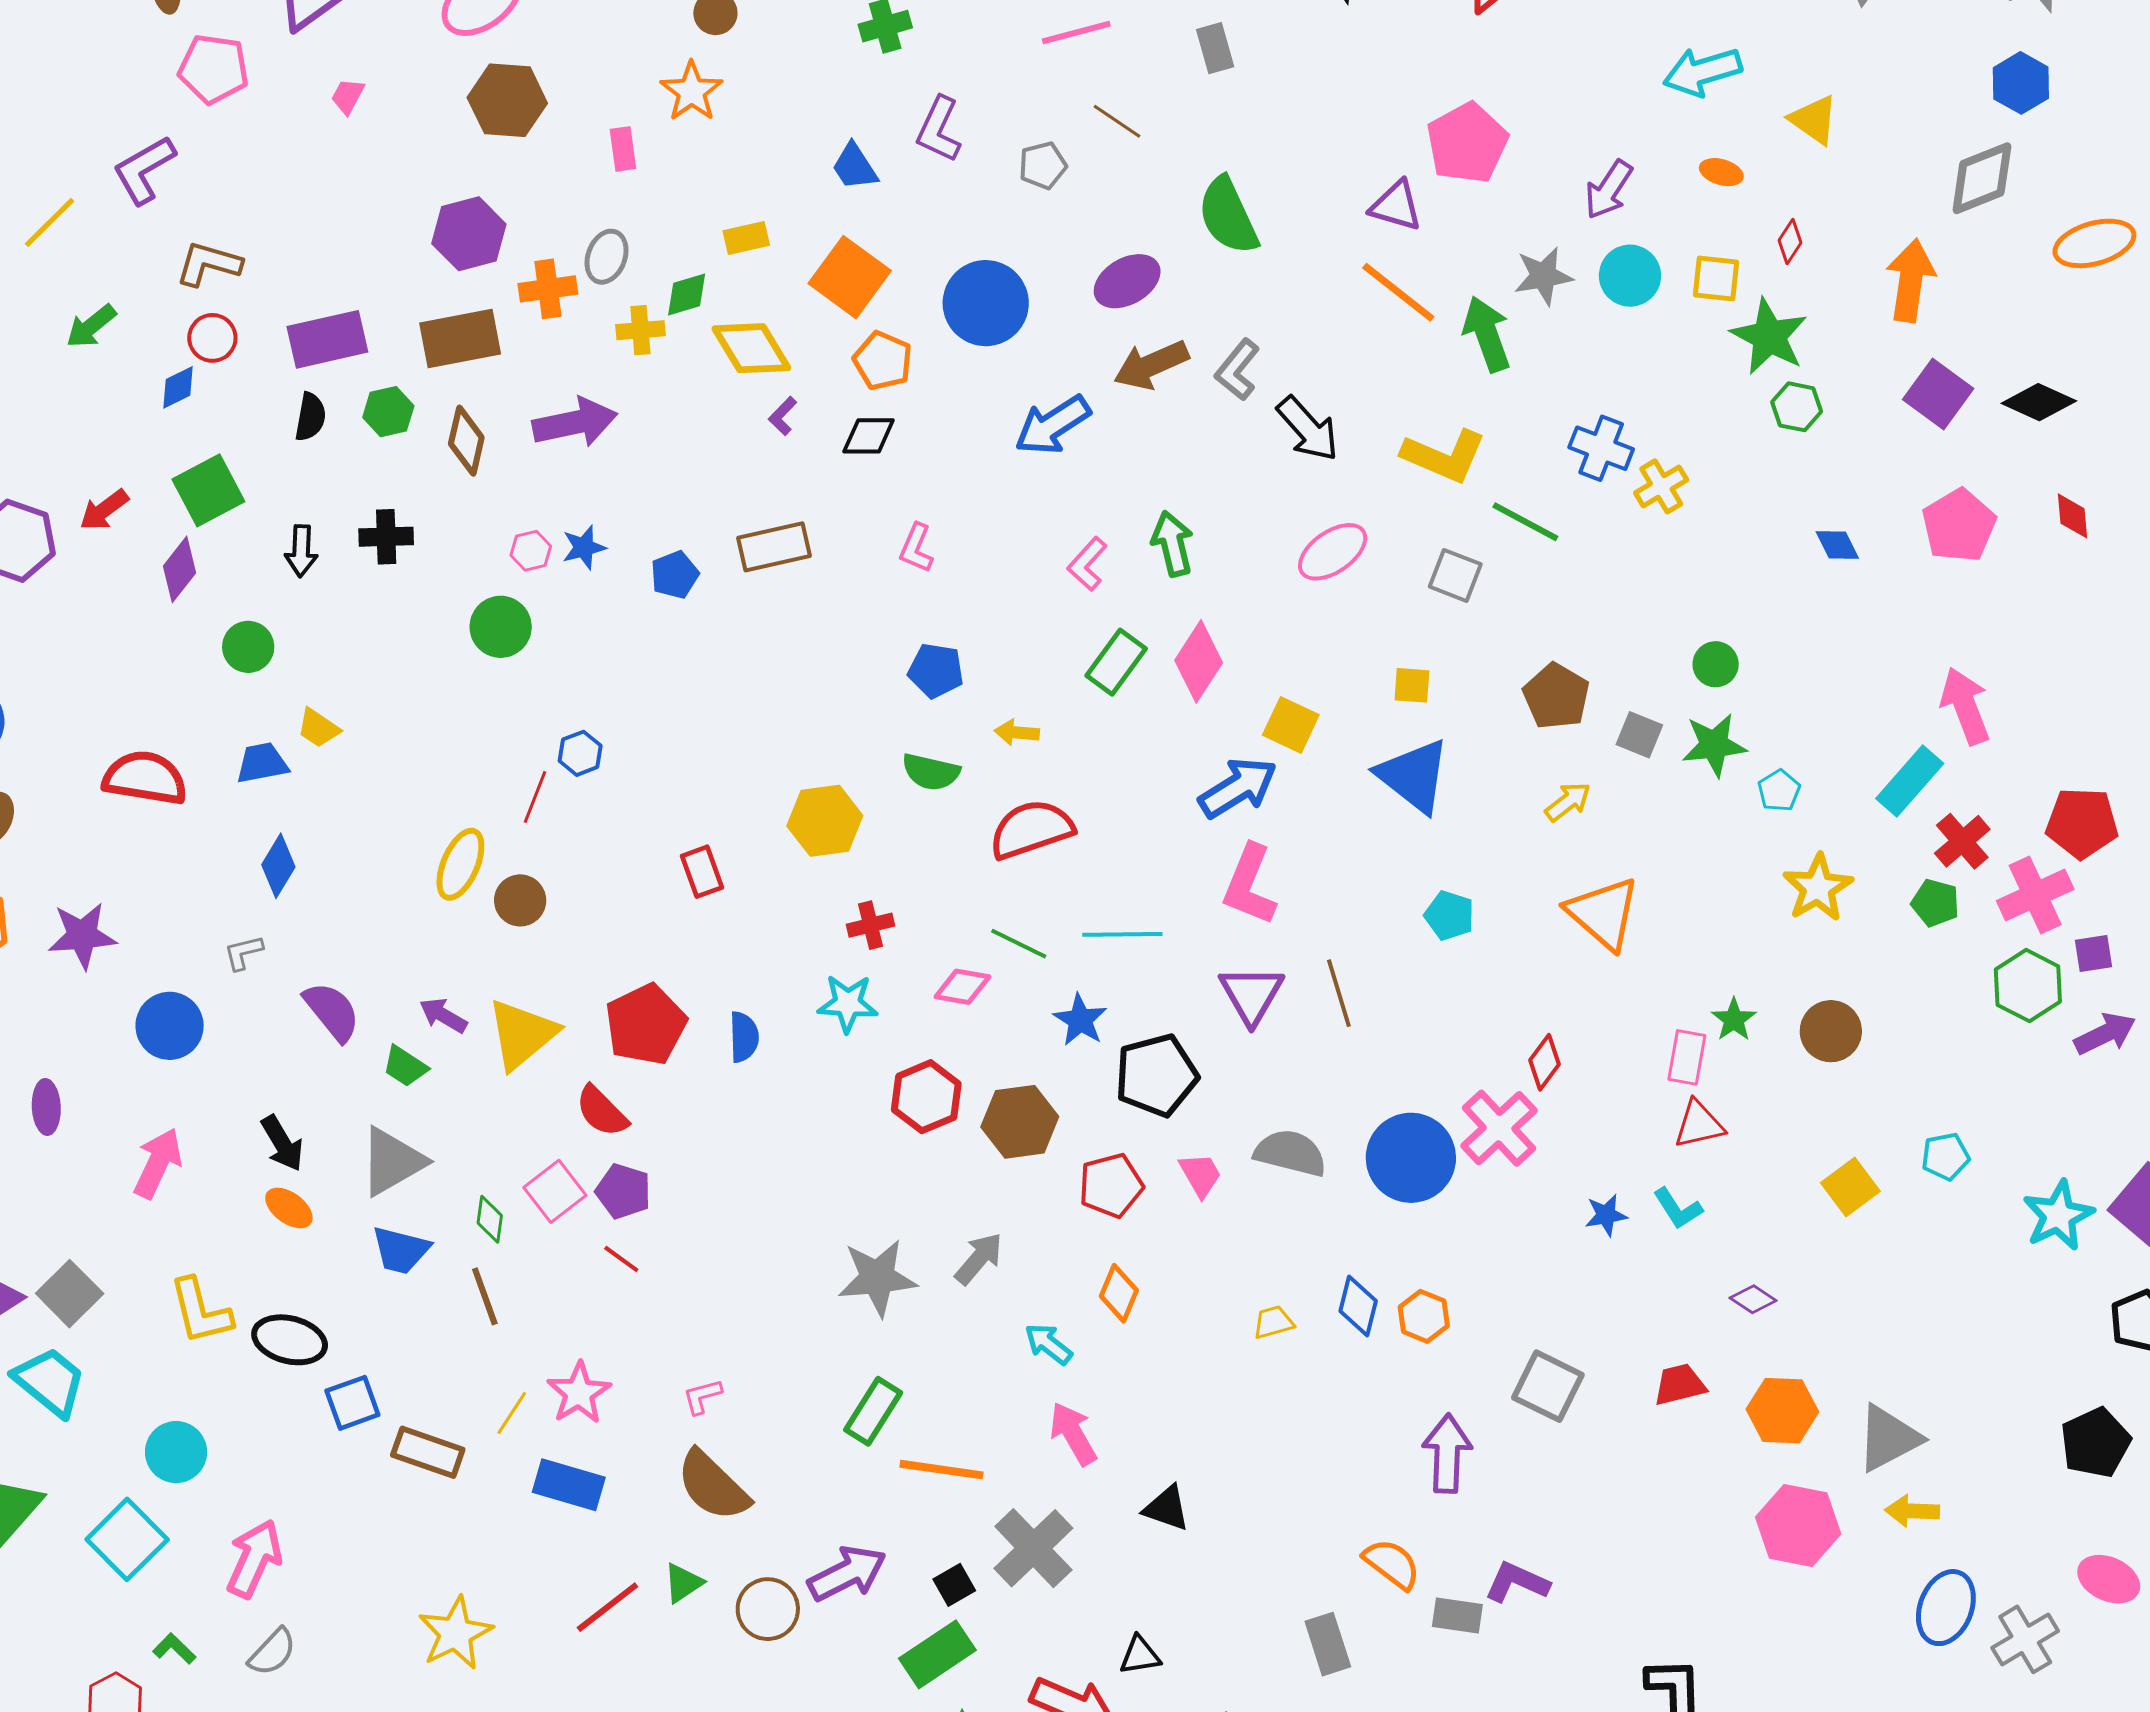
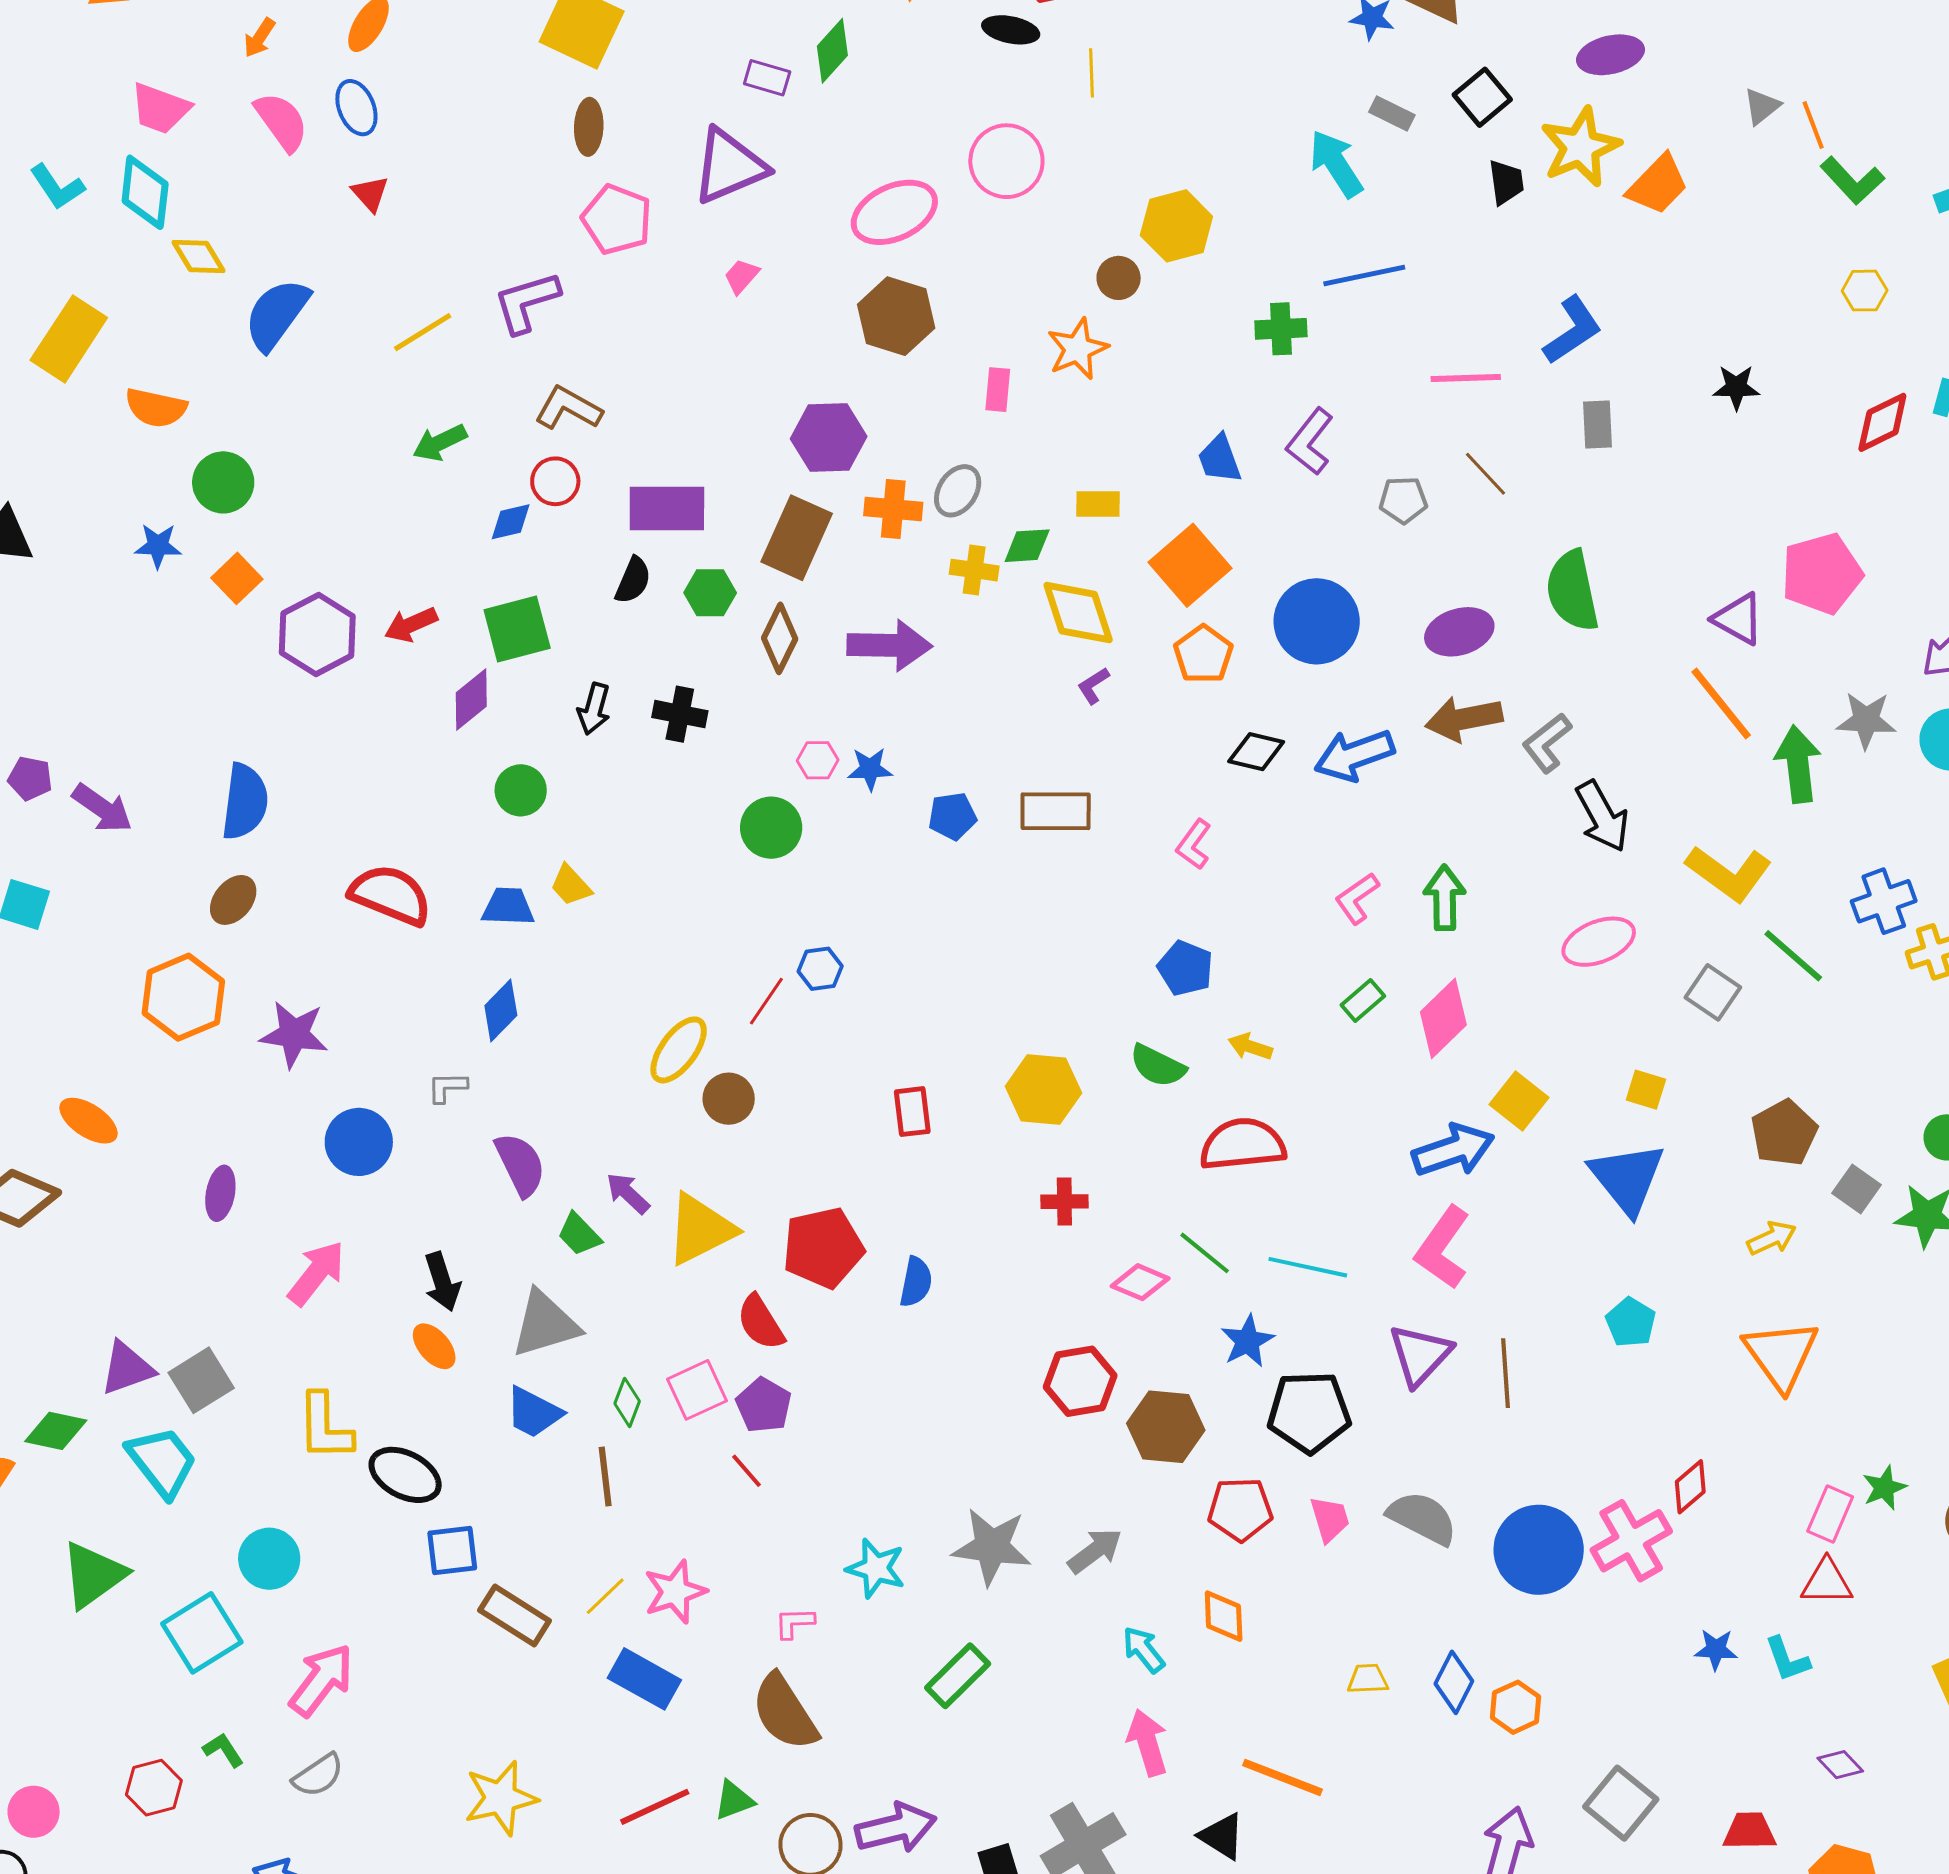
brown rectangle: (460, 339) -> (797, 538), turned -68
black diamond: (869, 436) -> (1256, 752), moved
blue cross: (1601, 448) -> (1884, 901), turned 36
green rectangle: (1116, 662) -> (1363, 1001), size x0.7
cyan star: (848, 1003) -> (876, 1568), moved
orange diamond: (1119, 1293) -> (1224, 1616), turned -38
orange line: (941, 1470) -> (1283, 1777), moved

